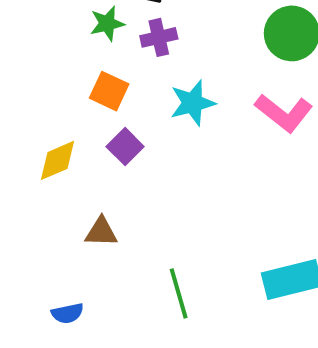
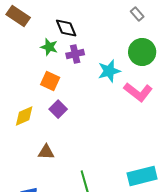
green star: (107, 24) -> (49, 47), turned 30
cyan star: (193, 103) -> (109, 71), moved

